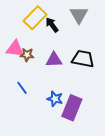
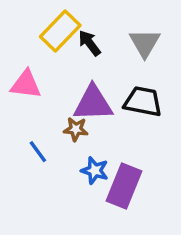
gray triangle: (79, 15) -> (145, 43), moved
brown star: (27, 55) -> (76, 129), moved
purple triangle: (54, 60) -> (93, 103), size x1.4

